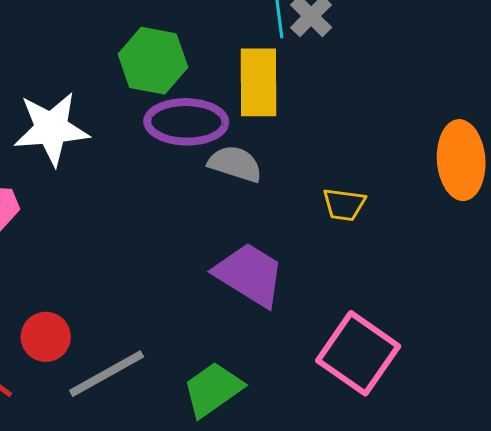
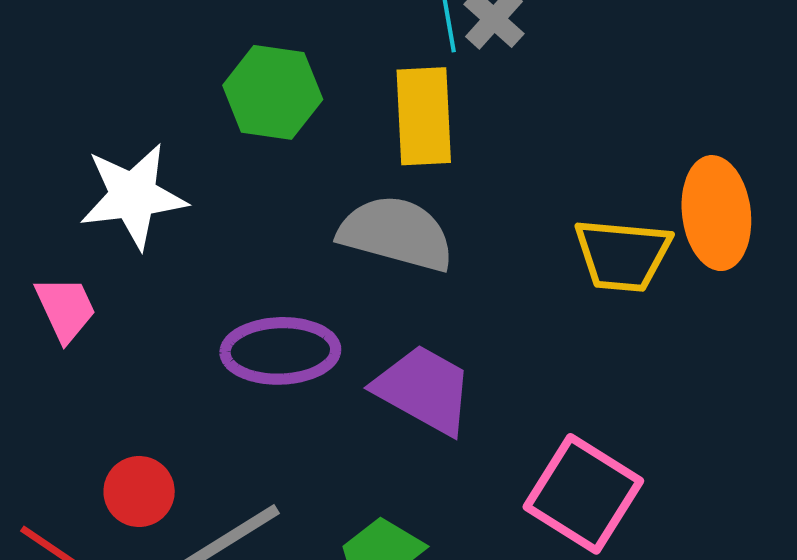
purple ellipse: (186, 122) -> (280, 351), moved
gray semicircle: (235, 164) -> (396, 233), size x1.5
yellow trapezoid: (344, 205) -> (622, 255), moved, size x1.6

